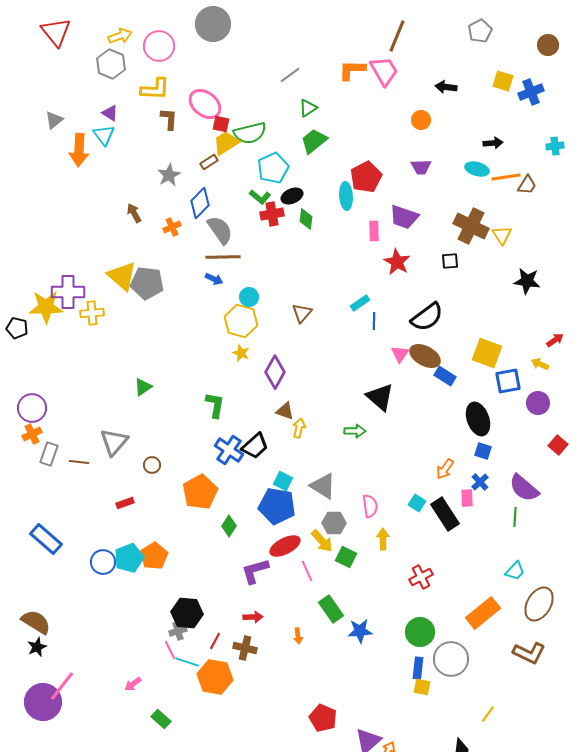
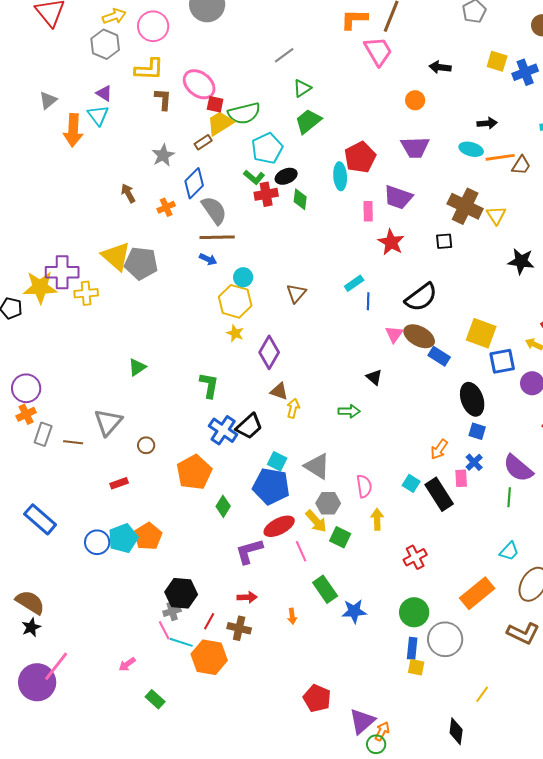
orange L-shape: (352, 70) -> (354, 19), moved
purple trapezoid: (421, 167) -> (415, 147), size x1.4
black triangle: (380, 397) -> (374, 377), size x0.6

